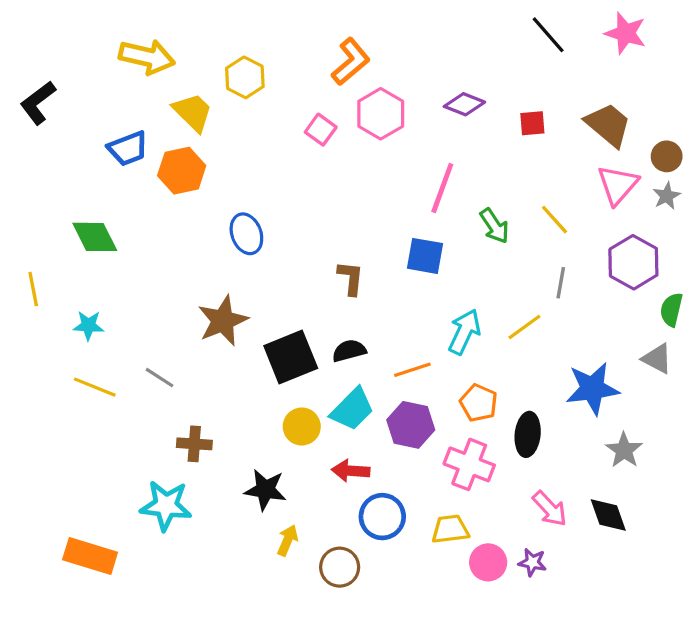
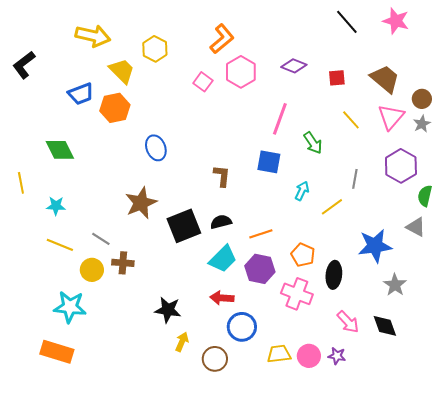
yellow line: (554, 220) -> (351, 120), moved
cyan arrow: (464, 332) -> (302, 191), moved, size x0.7
yellow circle: (302, 427) -> (92, 270), moved
brown cross: (194, 444) -> (123, 263), moved
cyan star: (166, 506) -> (70, 307), moved
yellow trapezoid: (450, 529) -> (279, 354), moved

